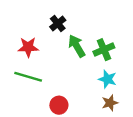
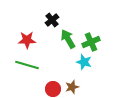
cyan star: (107, 79) -> (84, 62), moved
brown star: (110, 103) -> (72, 87), moved

